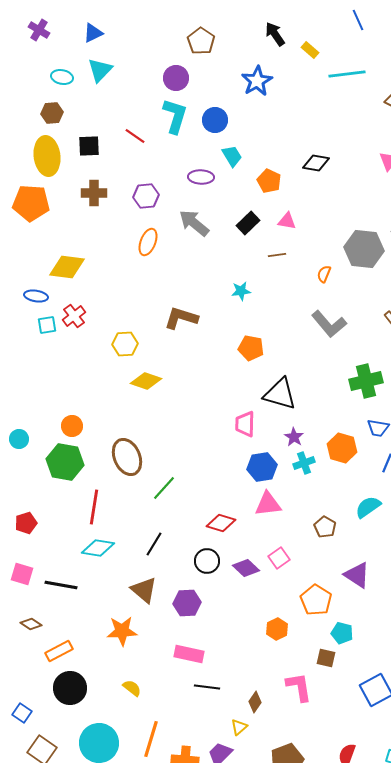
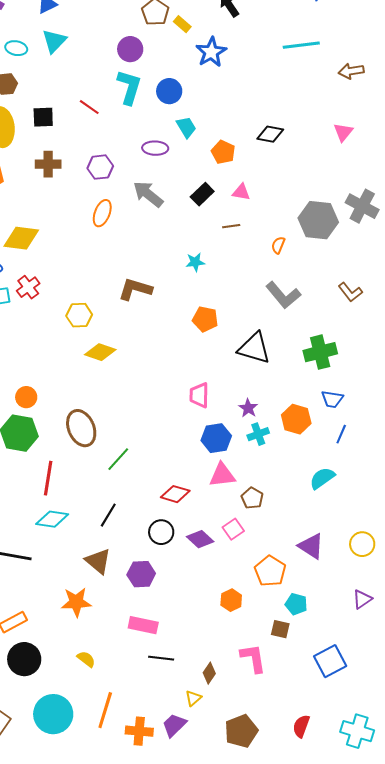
yellow rectangle: (310, 50) -> (182, 24), moved
black triangle: (280, 394) -> (254, 348), moved
brown pentagon: (325, 527) -> (252, 498), moved

